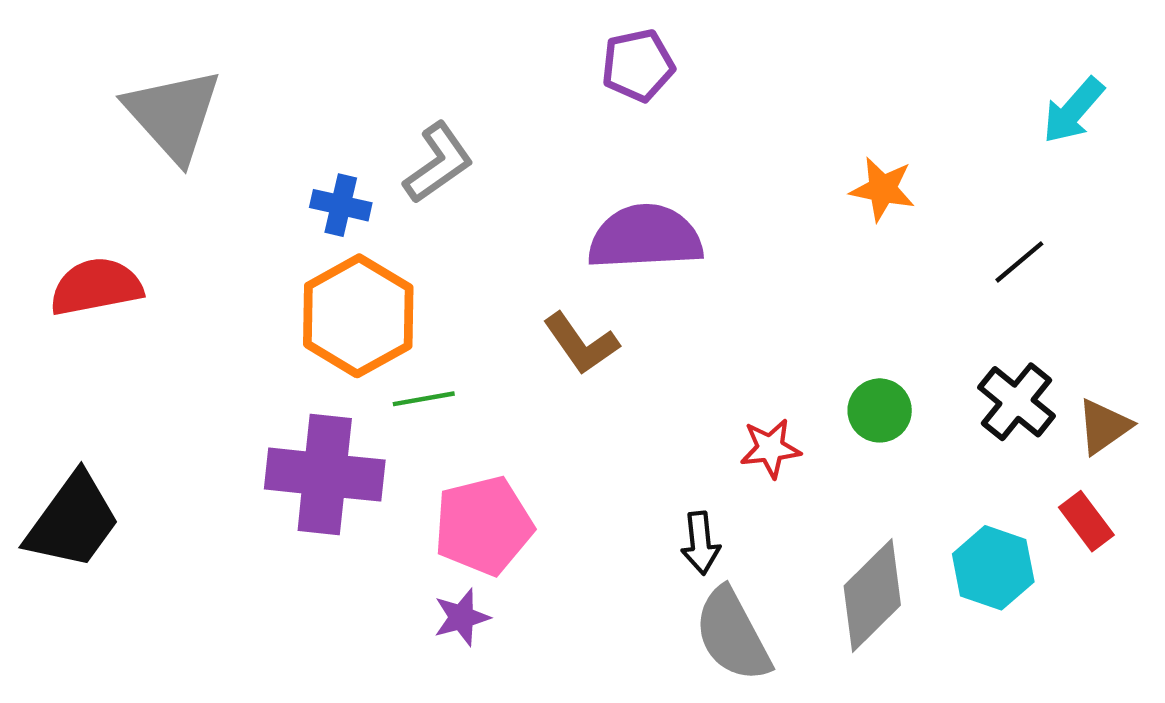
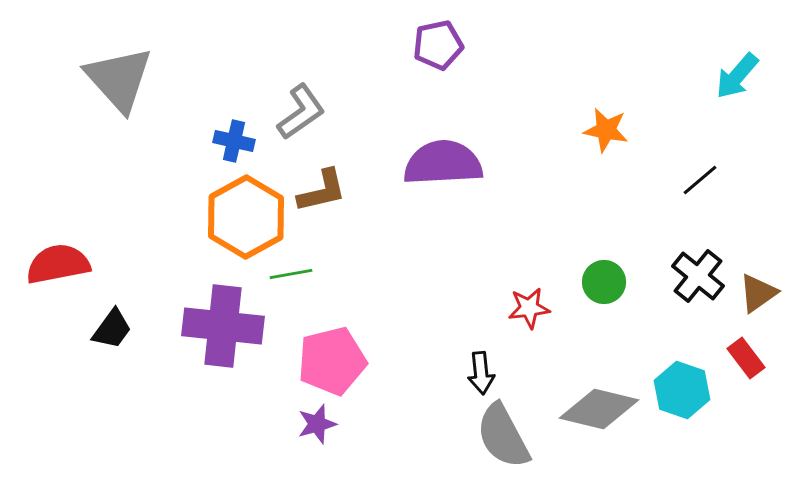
red semicircle: (96, 287) -> (58, 264), moved
brown L-shape: (581, 343) -> (322, 191), moved, turned -68
black trapezoid: (73, 521) -> (112, 329), moved, size x0.6
gray diamond: (872, 595) -> (599, 409), turned 58

